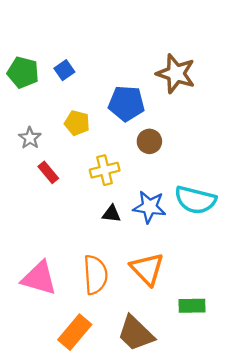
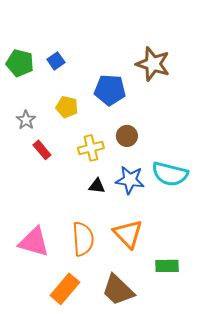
brown circle: (149, 141) -> (127, 136), moved

